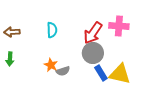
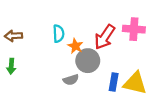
gray circle: (93, 53) -> (88, 61), moved
orange star: (51, 65) -> (75, 46), moved
blue rectangle: (101, 73) -> (114, 82), turned 42

